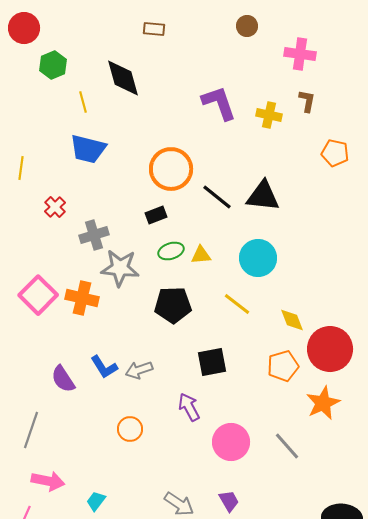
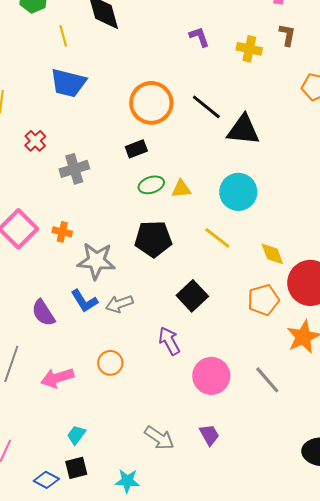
purple L-shape: (219, 103) -> (199, 37), size x0.6
black line: (217, 197) -> (206, 107), moved
gray star: (120, 268) -> (96, 261), moved
orange cross: (82, 298) -> (62, 232), size x0.6
black square: (212, 362) -> (192, 296), turned -32
pink arrow: (48, 481) -> (57, 378), moved, turned 152

